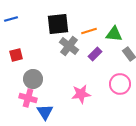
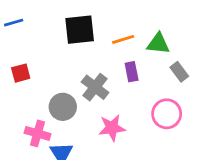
gray cross: (69, 46) -> (95, 87), moved
purple rectangle: (95, 54) -> (132, 72), turned -56
gray circle: (33, 79) -> (63, 107), moved

